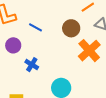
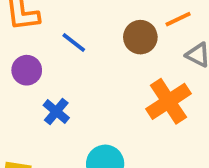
brown circle: (71, 28) -> (140, 37), moved

